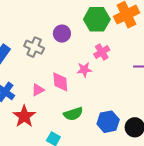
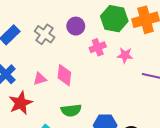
pink cross: (102, 52) -> (98, 47), moved
pink star: (84, 70) -> (125, 55), moved

